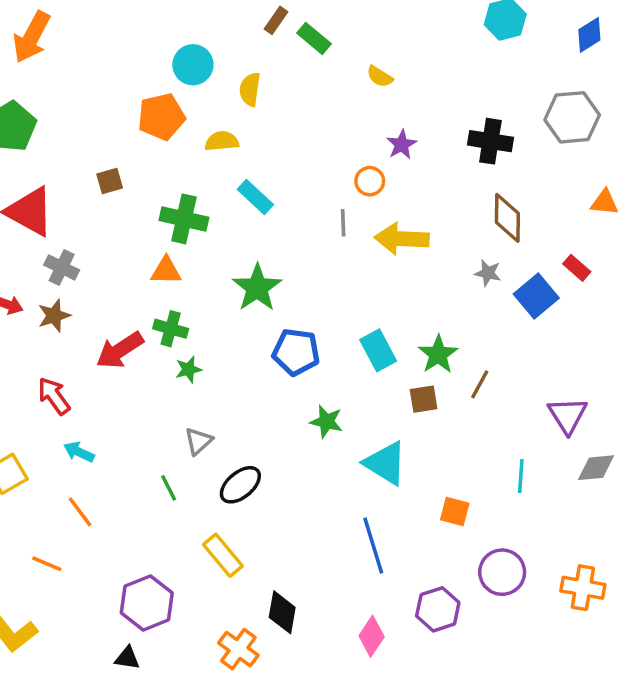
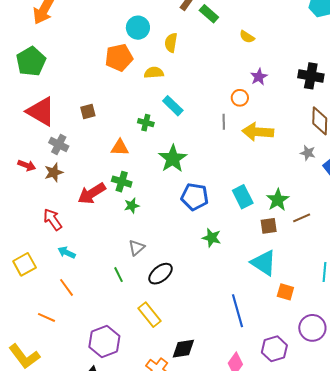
brown square: (110, 181) -> (88, 112), moved
green cross: (184, 219) -> (146, 123), moved, size x0.6
brown line: (480, 384) -> (302, 218), turned 36
cyan triangle: (385, 463) -> (264, 263), moved
black diamond: (282, 612) -> (183, 349), turned 70

